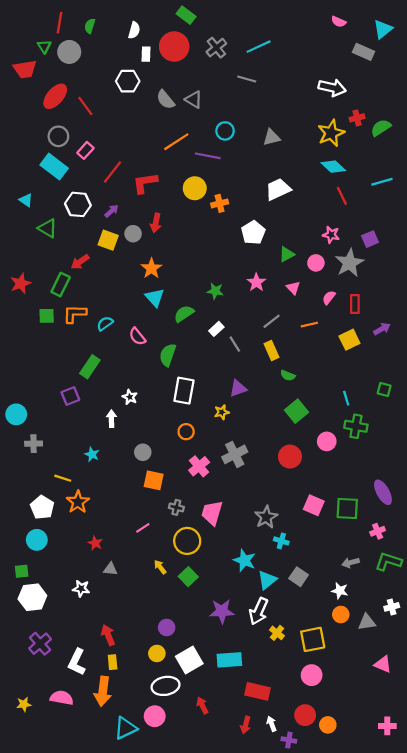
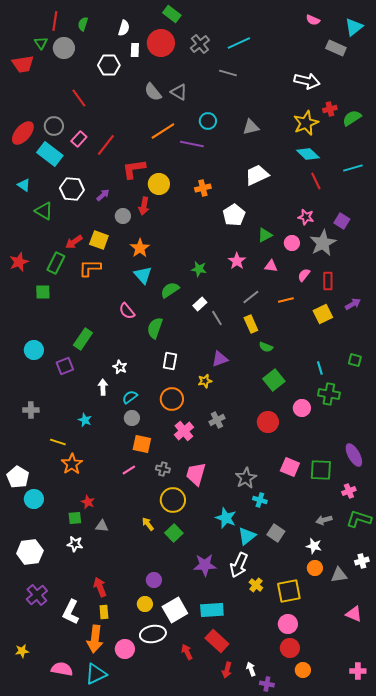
white hexagon: (128, 81) -> (109, 65), moved
red ellipse: (55, 96) -> (23, 133), moved
red line: (113, 172) -> (106, 145), moved
yellow circle: (195, 188) -> (159, 184), moved
purple square: (370, 239) -> (342, 221), turned -35
yellow square: (108, 240) -> (99, 240), moved
pink triangle: (293, 288) -> (271, 266), turned -40
orange L-shape: (75, 314) -> (90, 268), moved
cyan semicircle: (105, 323) -> (130, 397), moved
white rectangle: (184, 391) -> (170, 361), size x0.7
cyan circle: (16, 414) -> (34, 350), moved
orange circle: (186, 432) -> (172, 399), size x1.5
gray cross: (235, 454) -> (217, 420), size x0.7
white pentagon: (42, 507) -> (18, 477), moved
pink line: (143, 528) -> (129, 470), moved
green square: (22, 571) -> (75, 518), moved
red rectangle: (257, 691) -> (217, 641), moved, turned 30
pink semicircle: (62, 698) -> (62, 669), moved
red circle: (305, 715) -> (290, 648), moved
pink circle: (155, 716) -> (125, 649), moved
cyan triangle: (125, 728) -> (96, 674), moved

